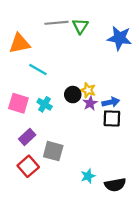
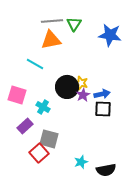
orange triangle: (20, 43) -> (51, 40), moved
black circle: (73, 95) -> (67, 87), size x1.5
cyan cross: (45, 104) -> (43, 107), moved
red square: (28, 166) -> (39, 153), moved

